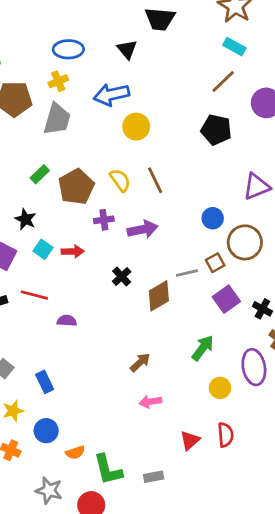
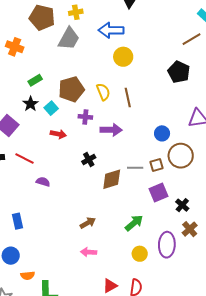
green rectangle: (40, 174) -> (35, 80), moved
cyan square: (43, 249) -> (51, 108), moved

